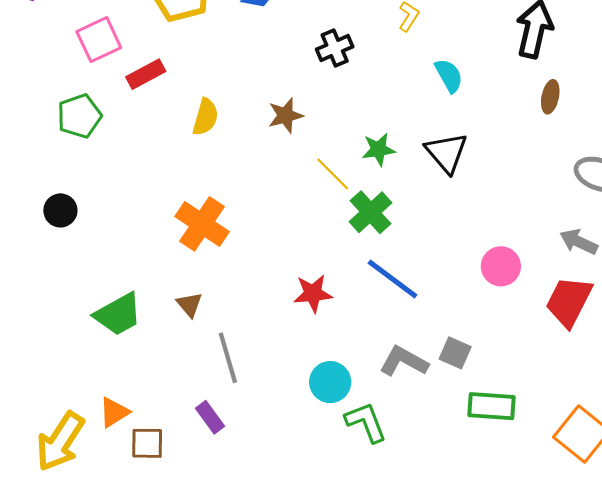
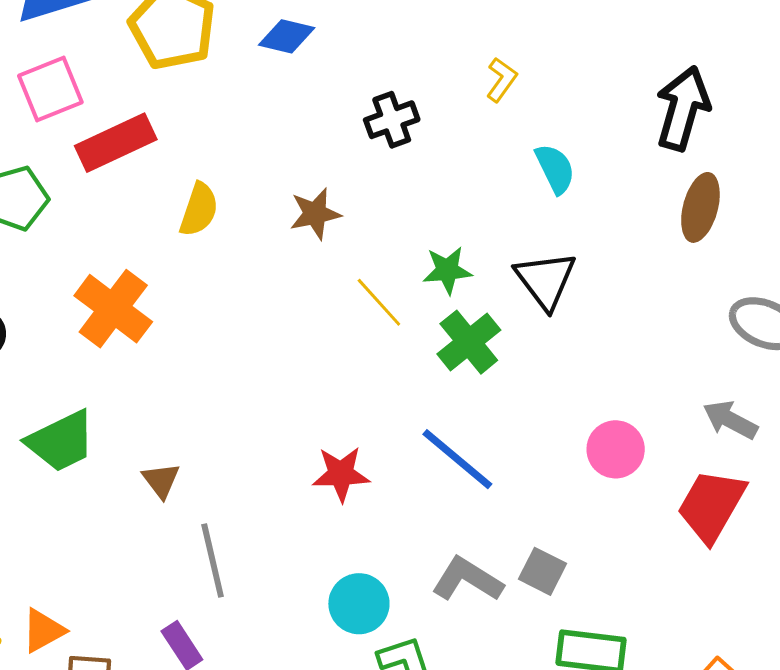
red rectangle: (146, 74) -> (116, 143), size x1.4
brown ellipse: (550, 97) -> (700, 207), size x1.4
green cross: (371, 212) -> (469, 342), moved
orange cross: (202, 224) -> (113, 309), moved
green trapezoid: (118, 314) -> (61, 441), moved

